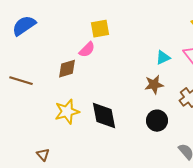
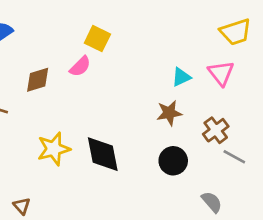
yellow square: (100, 29) -> (97, 39), turned 36
brown diamond: (67, 69) -> (38, 80), moved

